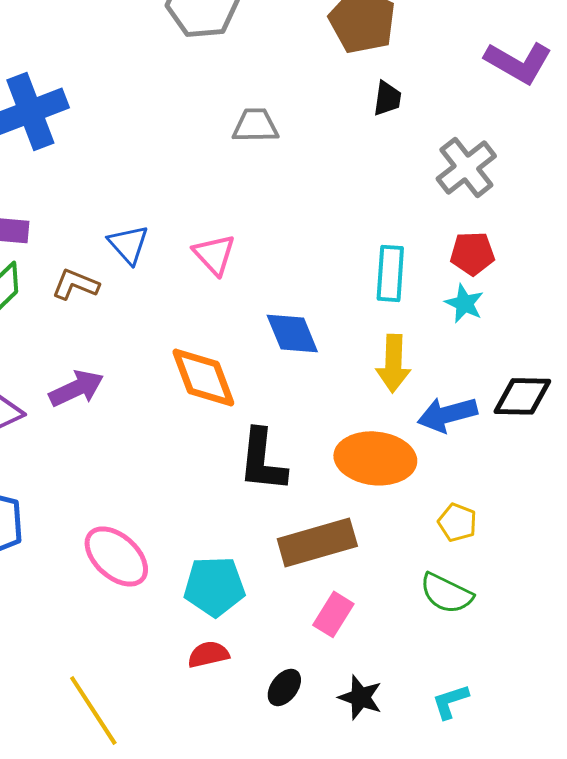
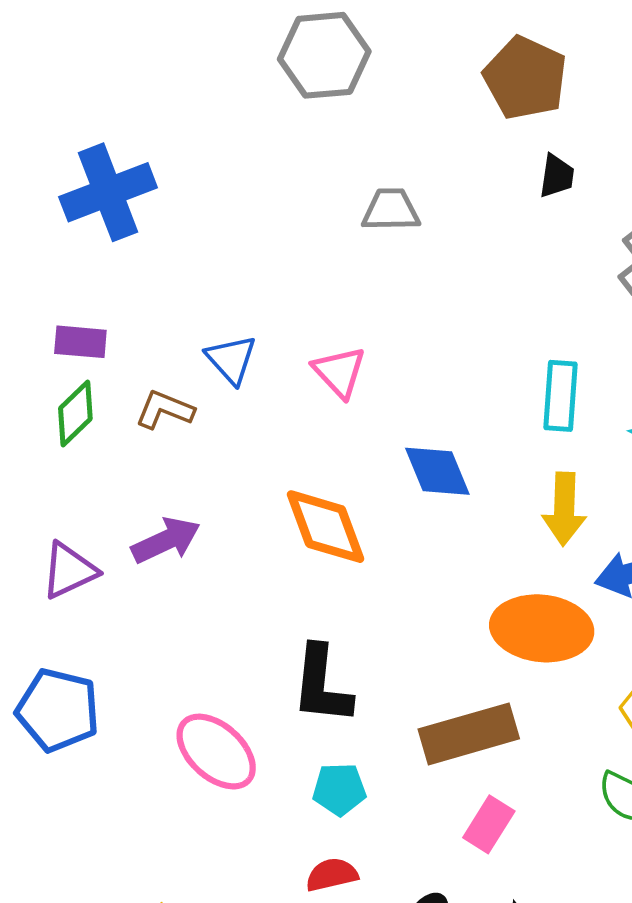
black L-shape: (262, 460) -> (322, 685), moved
cyan pentagon: (214, 586) -> (339, 789), size x0.7

